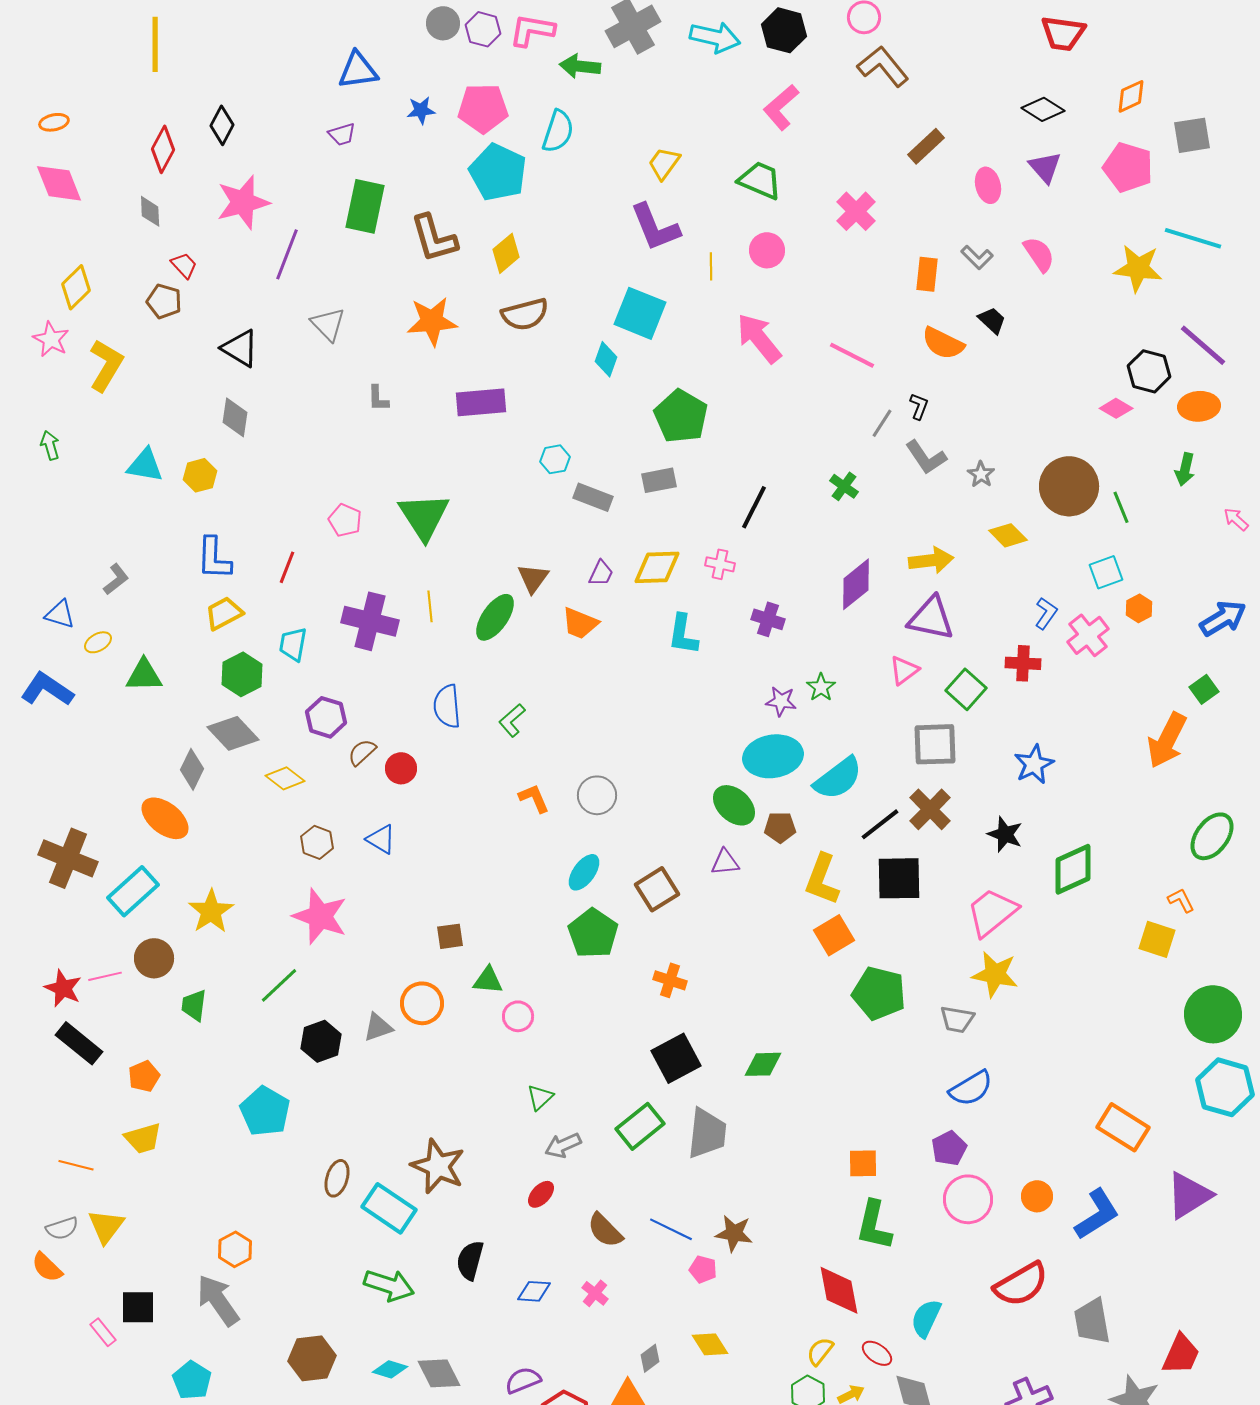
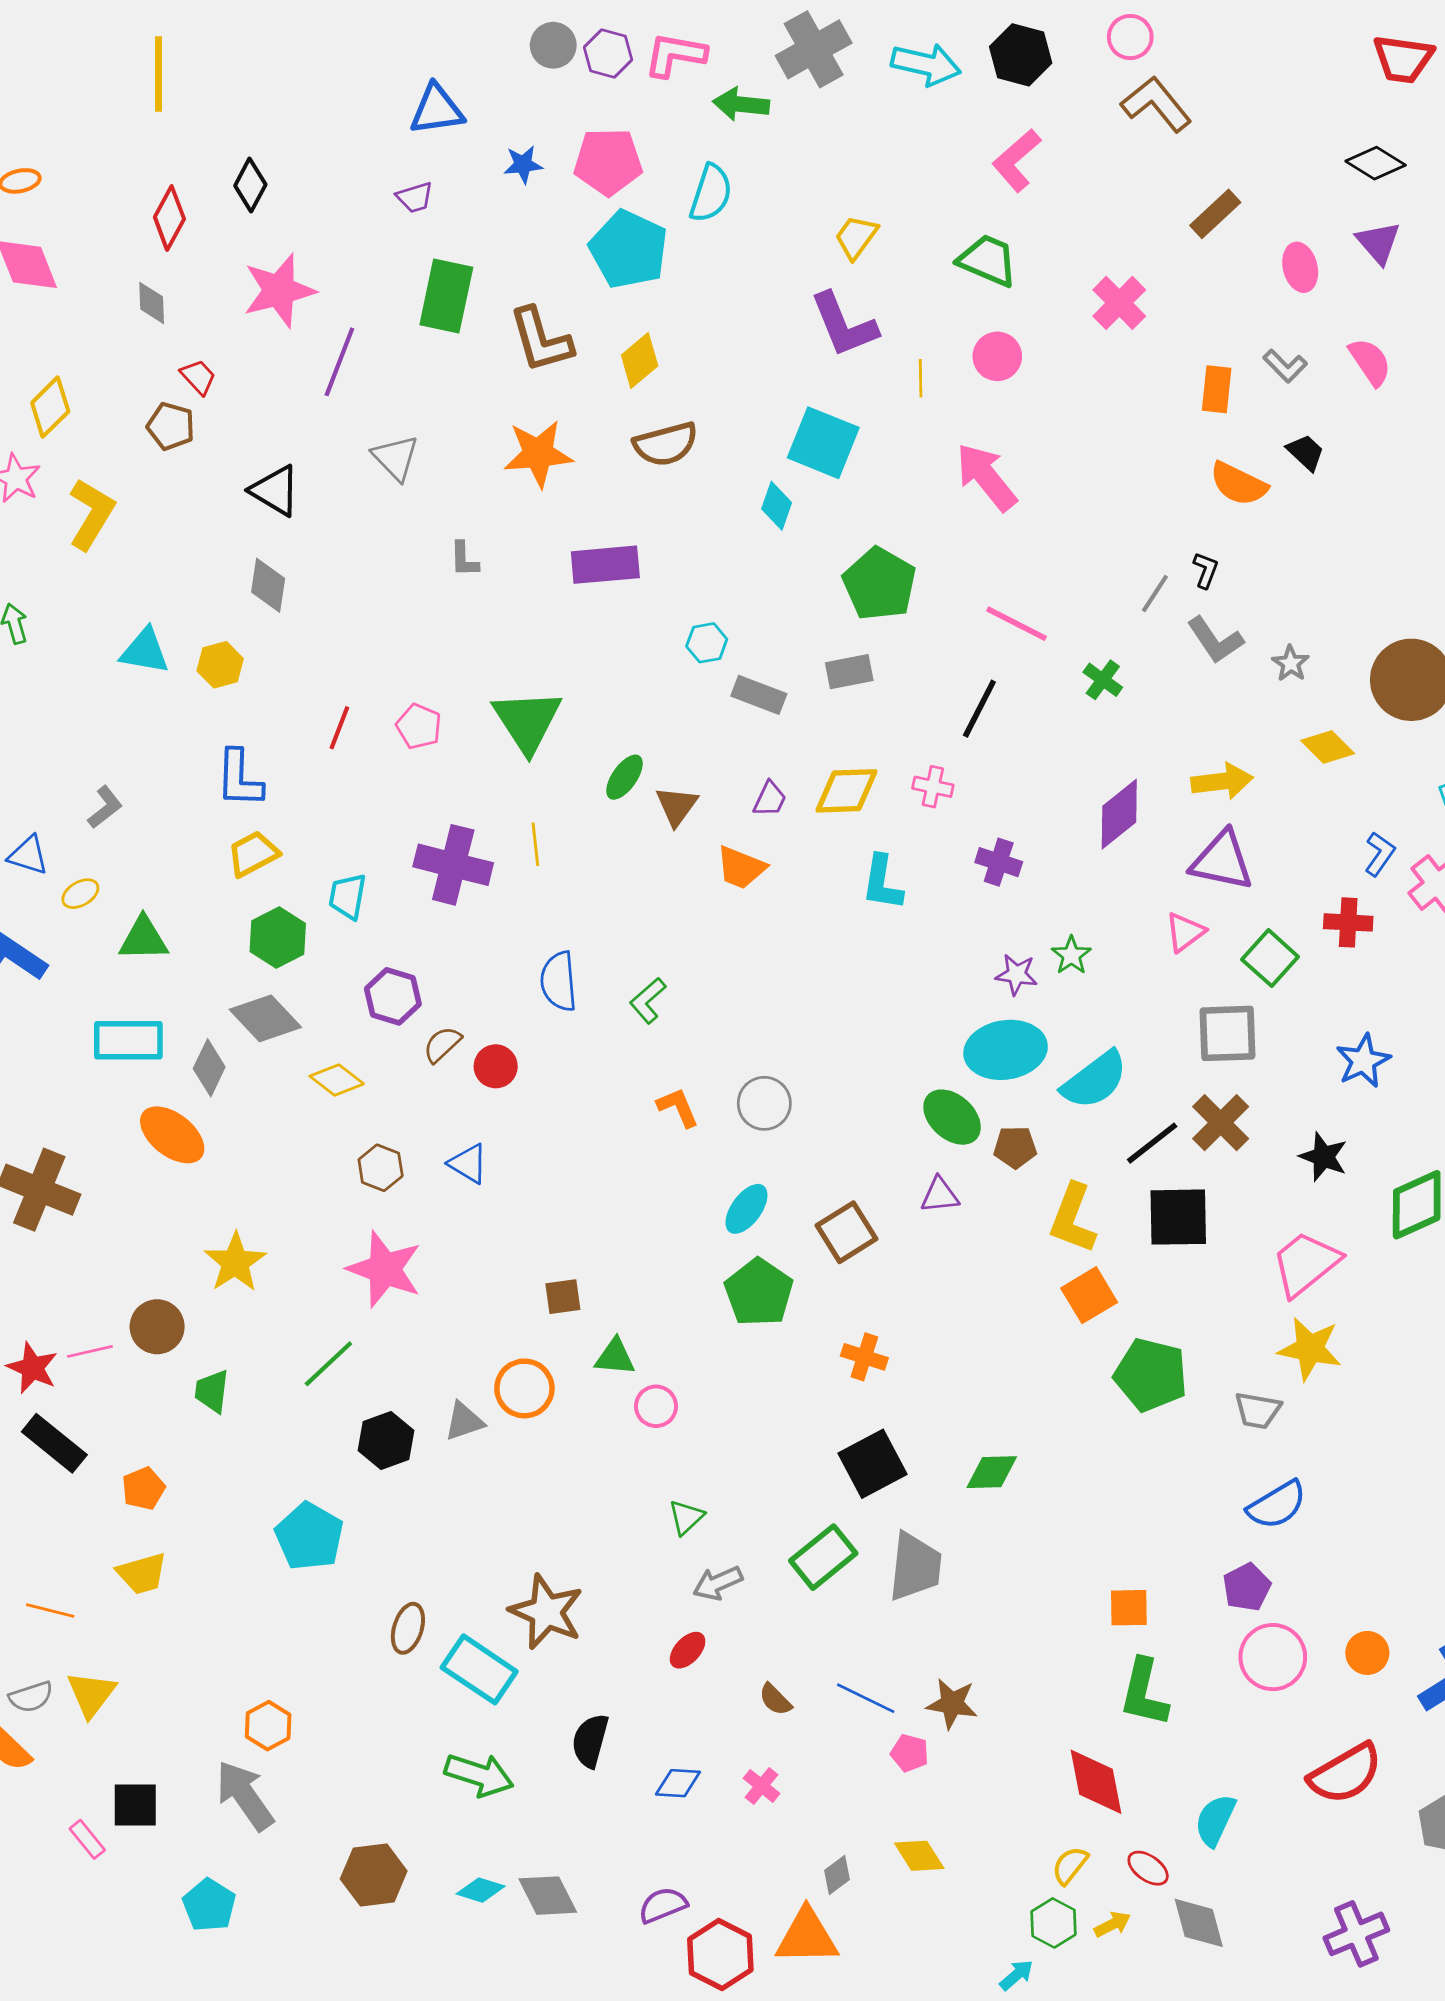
pink line: (852, 355) -> (1016, 624), moved
red line: (287, 567) -> (339, 728), moved
green ellipse: (495, 617) -> (624, 777), moved, size x0.7
cyan rectangle: (133, 891) -> (128, 1040), moved, turned 42
brown semicircle: (605, 1230) -> (775, 1700), size x0.7

